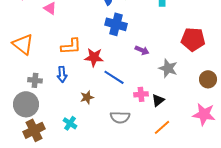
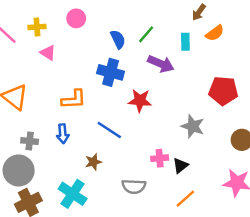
blue cross: (116, 24) -> (111, 72), moved
purple arrow: (142, 50) -> (161, 64), moved, size x1.5
red star: (94, 57) -> (140, 101), moved
blue line: (114, 77) -> (109, 130), moved
cyan cross: (70, 123) -> (73, 194), size x1.6

